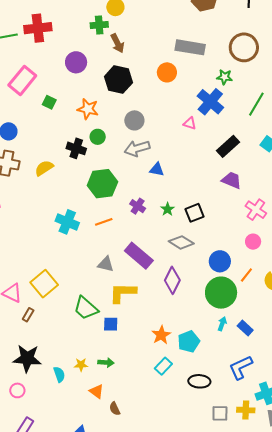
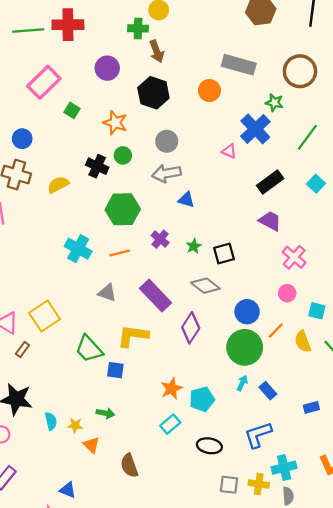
gray triangle: (106, 264) -> (107, 293), moved
yellow star: (81, 365) -> (75, 425), moved
brown semicircle: (115, 409) -> (129, 466), moved, size x1.5

